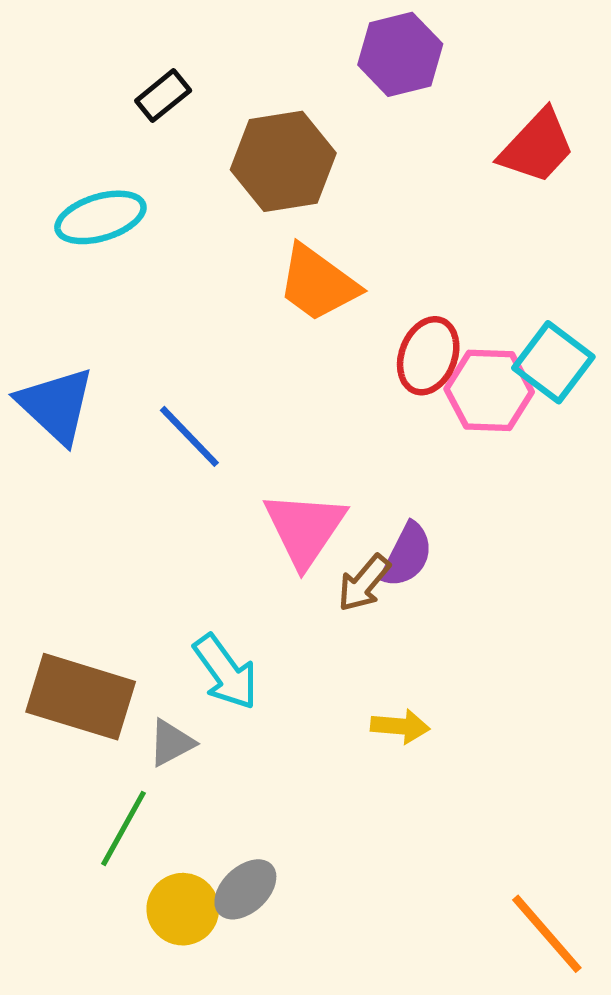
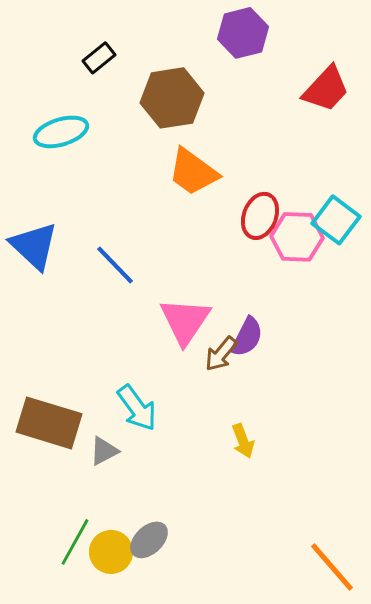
yellow arrow: (400, 726) -> (243, 441), turned 64
green line: (124, 828) -> (75, 542), moved

